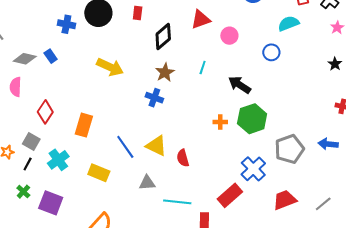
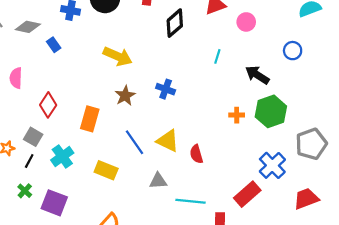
blue circle: (271, 52) -> (293, 51), moved
gray diamond: (25, 59) -> (28, 27), moved
brown star: (165, 72) -> (125, 96), moved

